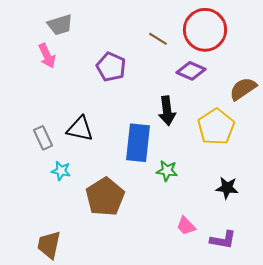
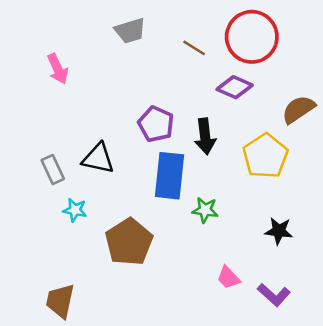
gray trapezoid: (60, 25) -> (130, 31), moved
purple pentagon: (111, 67) -> (156, 124), moved
purple L-shape: (223, 240) -> (274, 295), turned 32

